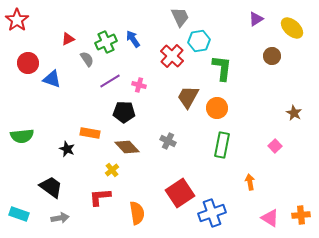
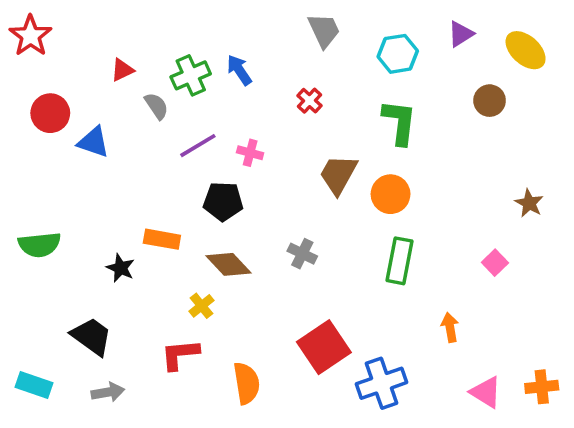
cyan hexagon: (199, 41) -> (398, 54), moved
red cross: (172, 56) -> (310, 101), size x0.6

